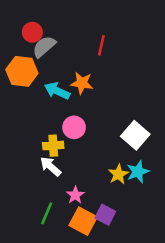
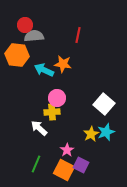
gray semicircle: (44, 47) -> (34, 36), turned 36
yellow cross: (53, 146) -> (52, 112), moved
pink star: (75, 195) -> (67, 150), moved

